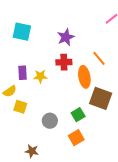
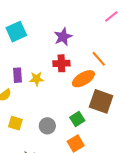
cyan square: (22, 32) -> (16, 32), turned -36
orange ellipse: (84, 77) -> (83, 79), turned 70
yellow square: (20, 107) -> (15, 123), moved

